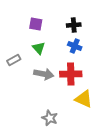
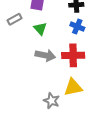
gray rectangle: (14, 60) -> (14, 19), moved
yellow triangle: (84, 99) -> (73, 87), moved, turned -36

